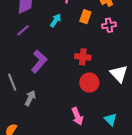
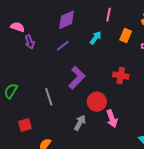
red circle: (89, 83) -> (97, 102), moved
gray arrow: (30, 98) -> (80, 123), moved
pink arrow: (77, 116) -> (112, 119), moved

